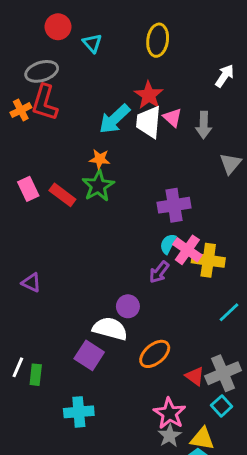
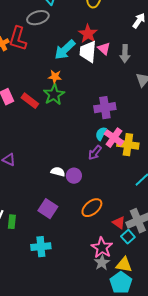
gray ellipse: (42, 71) -> (38, 18), moved
white semicircle: (110, 329) -> (58, 172), moved, size x0.6
cyan square: (222, 406) -> (128, 237), moved

